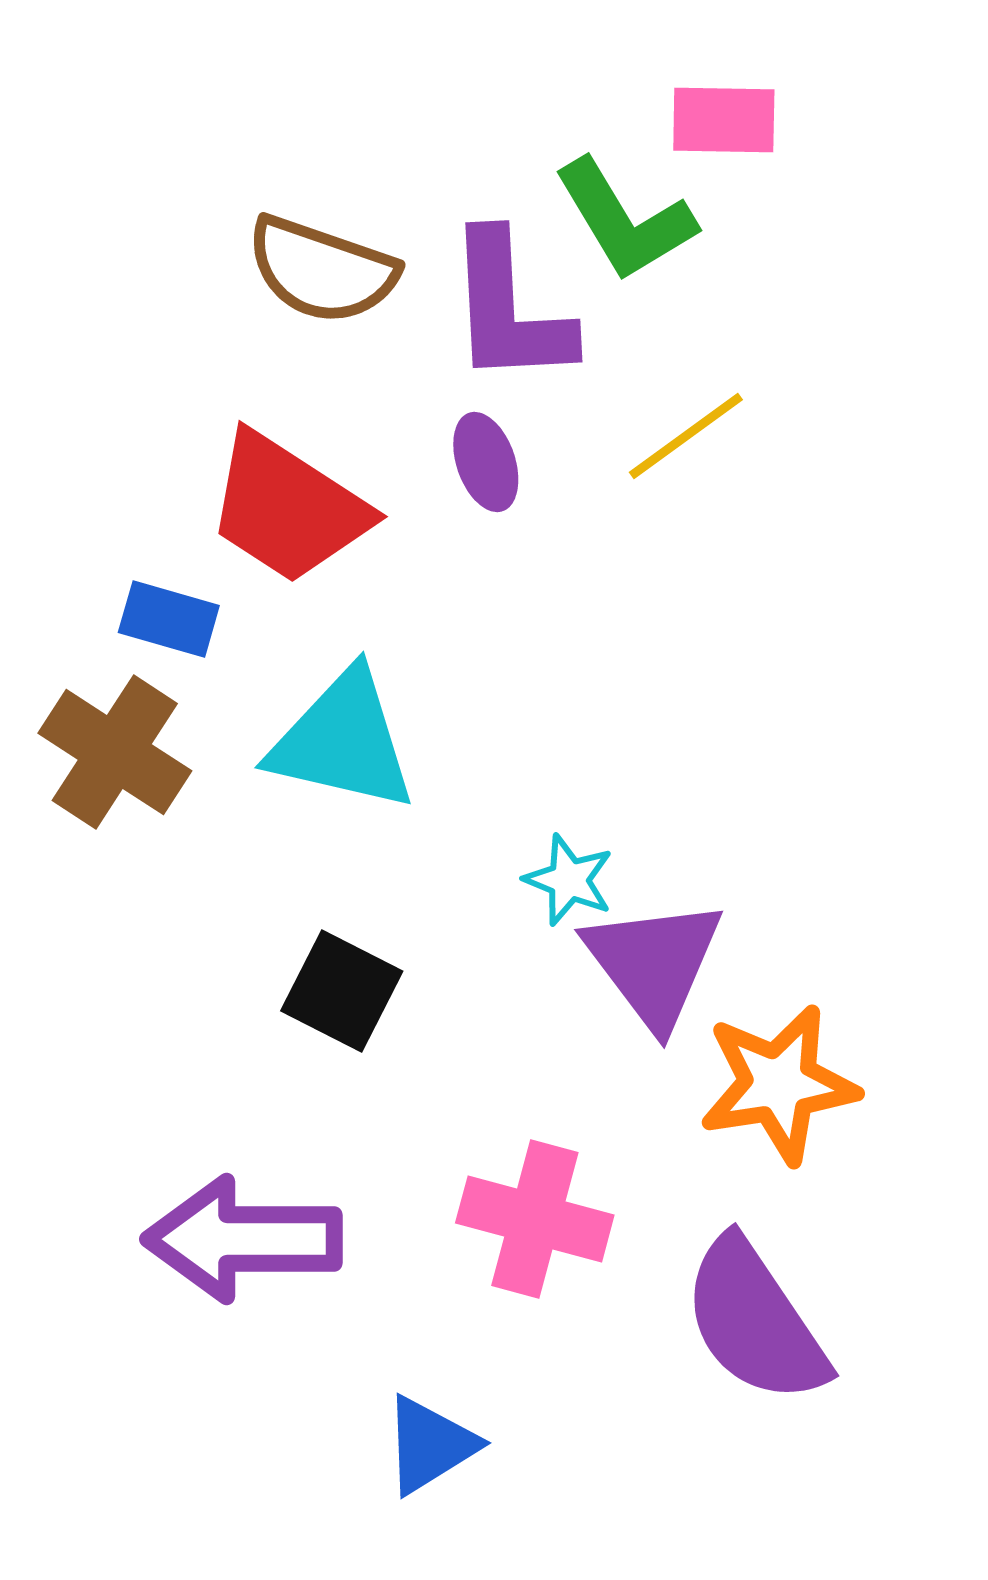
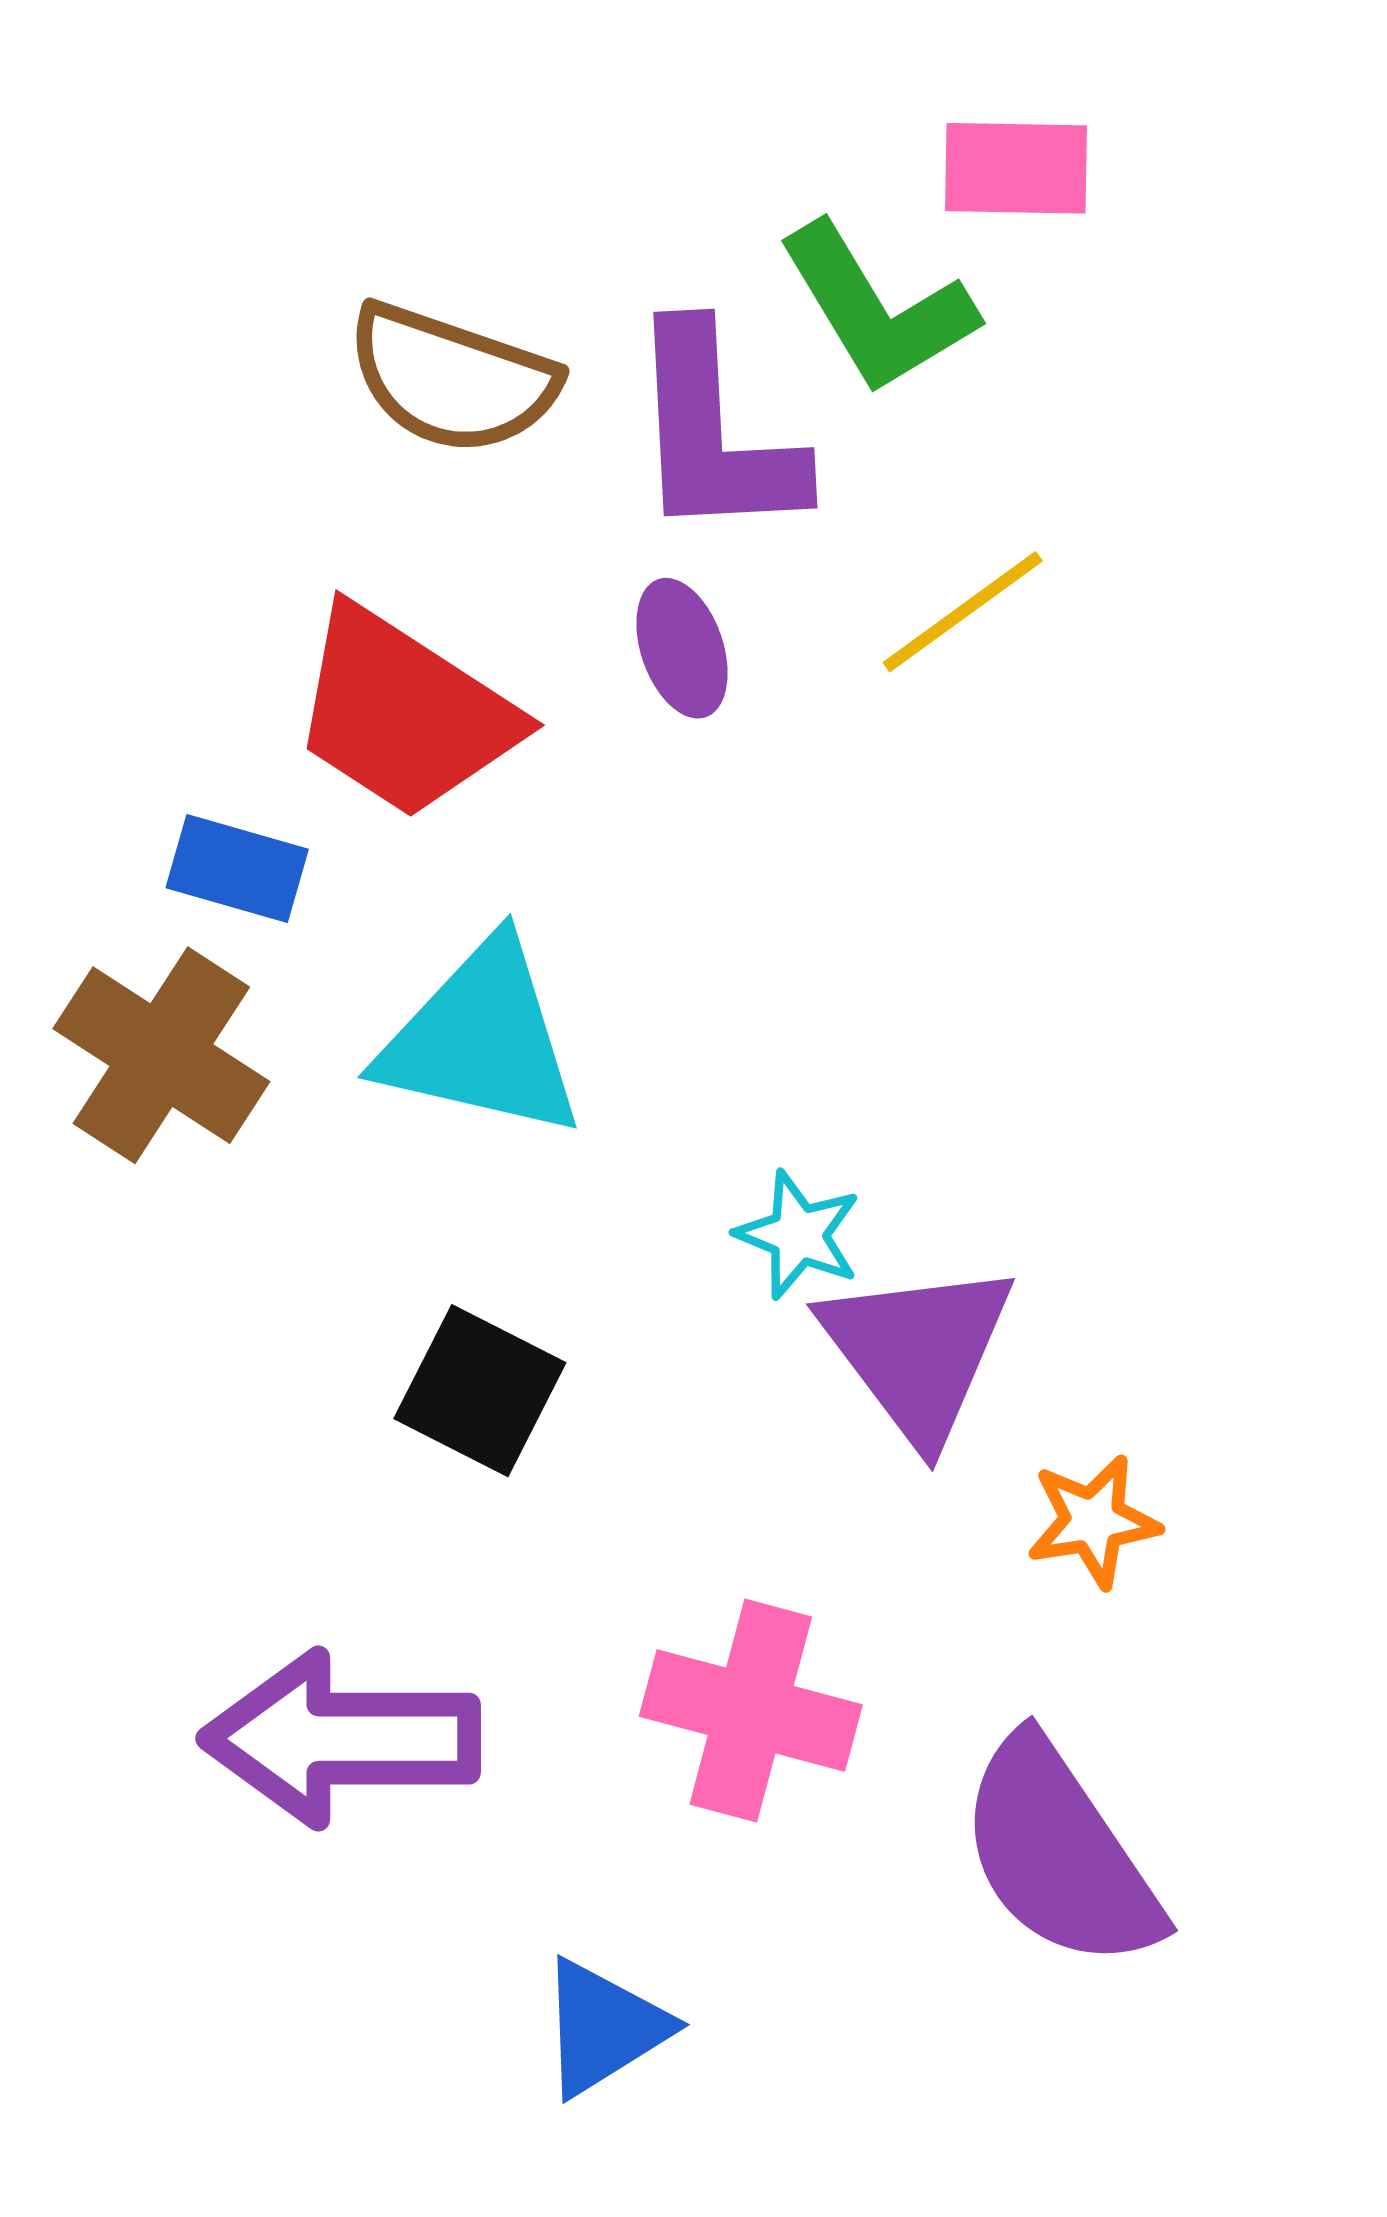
orange star: (779, 1084) -> (1093, 1521), size x0.6

